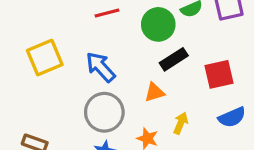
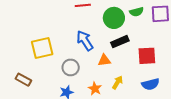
yellow square: (45, 58) -> (42, 48), moved
blue arrow: (101, 67) -> (85, 41), moved
gray circle: (104, 112) -> (71, 67), size x0.7

